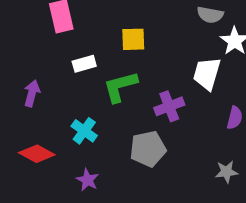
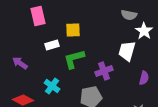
yellow square: (133, 39) -> (73, 30), moved
purple arrow: (32, 93) -> (20, 63), turned -70

